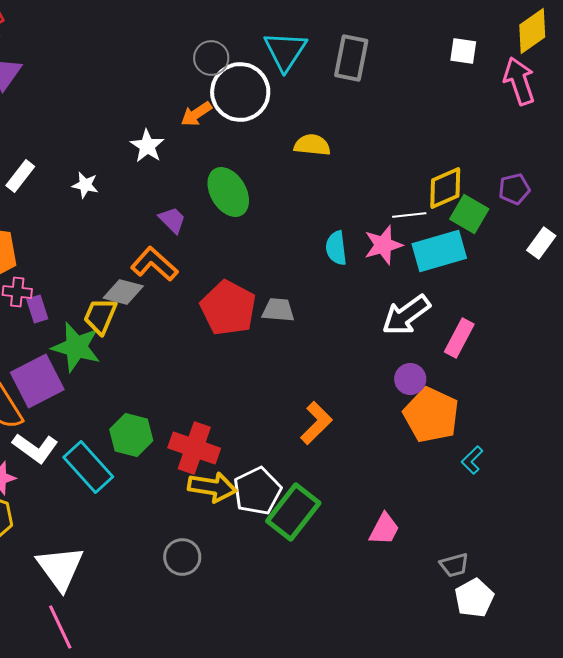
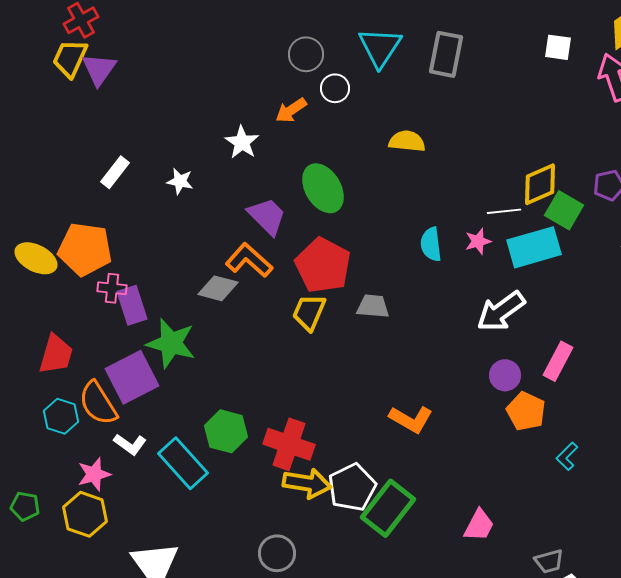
white circle: (240, 92) -> (335, 88), size x0.5
purple trapezoid: (172, 220) -> (267, 216), size x1.4
pink star: (383, 245) -> (478, 241), size x0.7
red pentagon: (228, 308) -> (323, 265), moved
purple rectangle: (37, 309) -> (132, 305), size x1.4
yellow trapezoid: (100, 316) -> (309, 312), moved
pink rectangle: (459, 338) -> (558, 361), moved
orange pentagon: (431, 415) -> (526, 411), size x0.7
orange L-shape: (316, 423) -> (411, 419), turned 75
white L-shape: (35, 448) -> (130, 444), size x0.7

